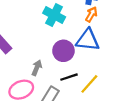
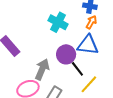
gray arrow: (37, 68) -> (42, 69), size x1.5
black line: (69, 77) -> (77, 69), moved, turned 70

